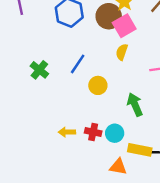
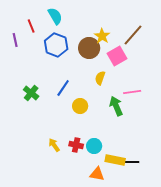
pink square: (124, 26) -> (117, 56), moved
green arrow: (135, 105) -> (116, 106), moved
yellow arrow: (67, 132) -> (54, 145), turned 56

